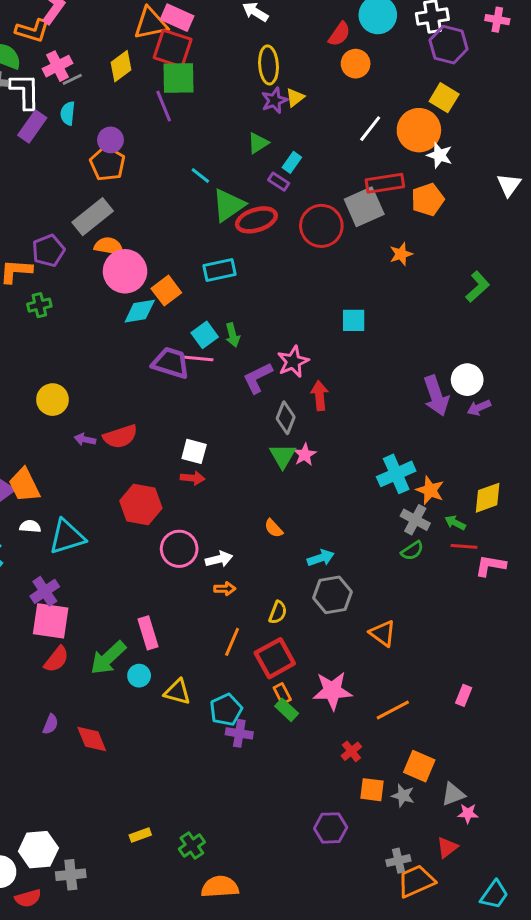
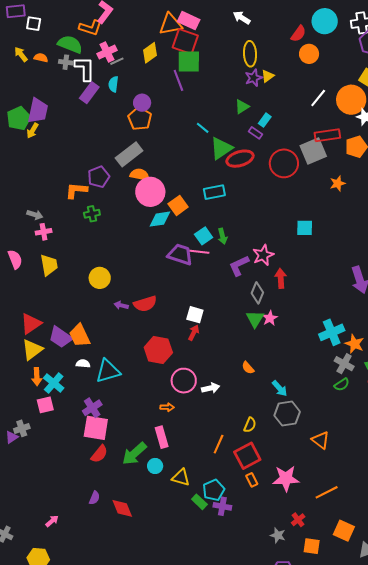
red arrow: (193, 478) -> (194, 333), turned -70
cyan arrow: (321, 558) -> (280, 388), turned 66
orange arrow: (225, 589) -> (167, 407), moved
green rectangle: (287, 710) -> (199, 502), moved
gray star: (403, 796) -> (278, 535), moved

